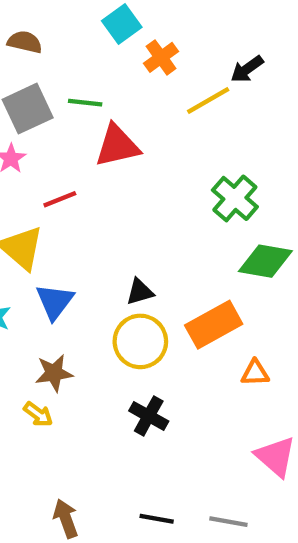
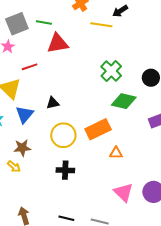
yellow line: (208, 101) -> (101, 25), turned 35
black triangle: (140, 292) -> (53, 103), moved
black cross: (149, 416) -> (65, 170), turned -30

